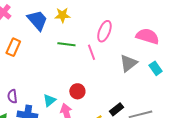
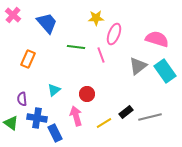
yellow star: (62, 15) -> (96, 18), moved
orange rectangle: (13, 47) -> (28, 59), moved
cyan rectangle: (156, 68) -> (165, 71), size x1.6
cyan triangle: (49, 100) -> (54, 90), moved

